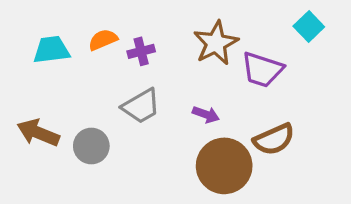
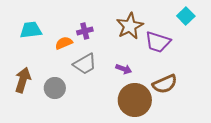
orange semicircle: (103, 40) -> (64, 43), moved
brown arrow: (38, 133) -> (23, 80), turned 85

